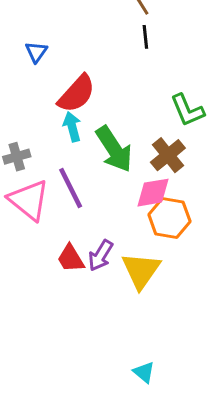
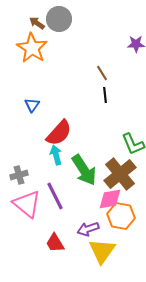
brown cross: (168, 155) -> (120, 174), size x1.4
purple arrow: (101, 255) -> (88, 229), moved, turned 40

